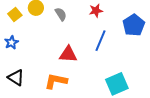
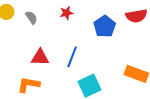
blue line: (100, 41) -> (72, 57), moved

